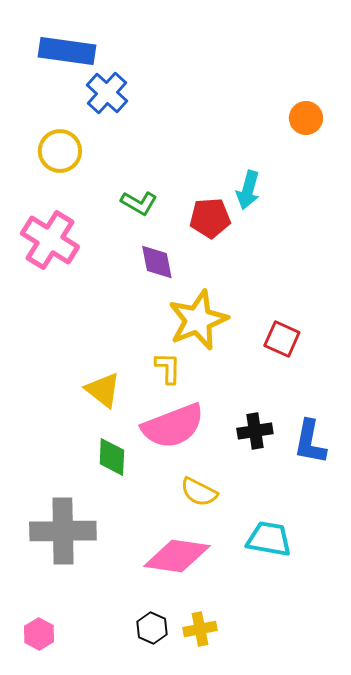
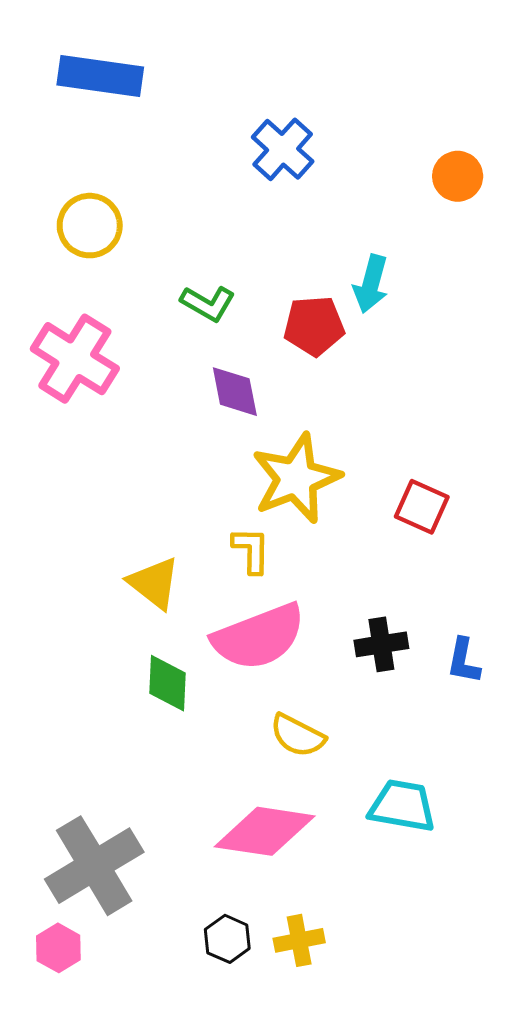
blue cross: (107, 93) -> (283, 149), moved
blue L-shape: (310, 442) -> (464, 661), size x0.7
gray cross: (63, 531) -> (94, 866), moved, turned -30

